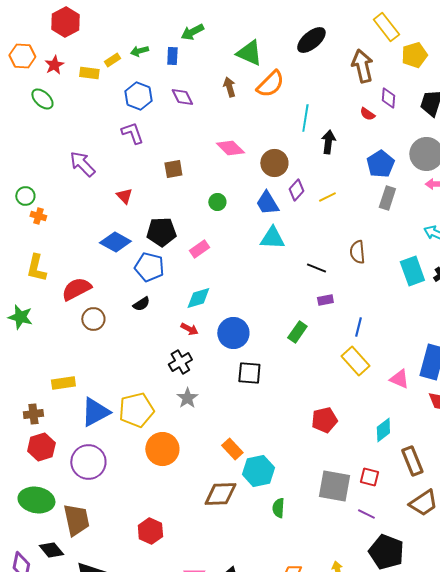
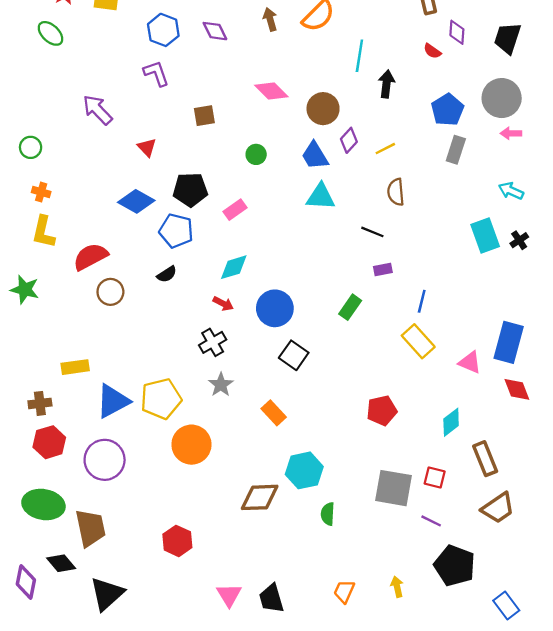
orange cross: (38, 216) -> (41, 192), moved
brown semicircle: (357, 252) -> (396, 192), moved
black square: (249, 373) -> (294, 355), turned 30
orange rectangle: (232, 449) -> (274, 413), moved

